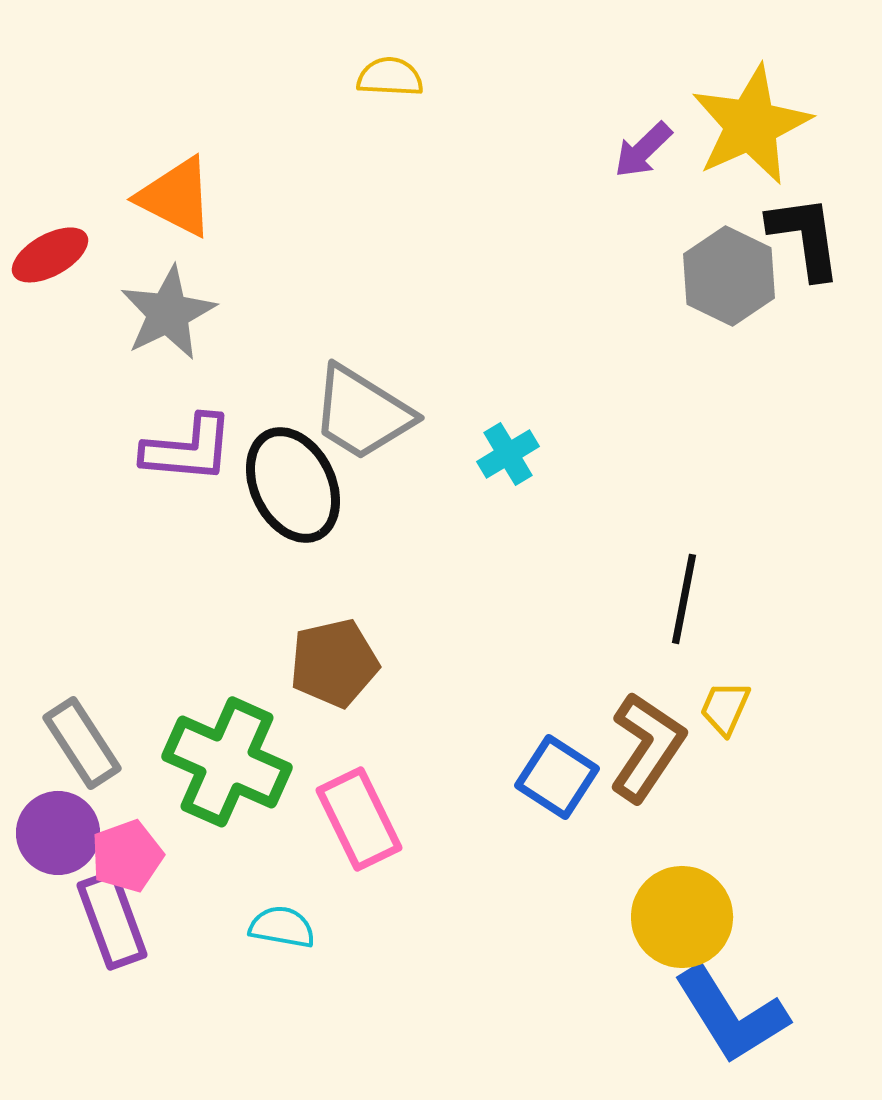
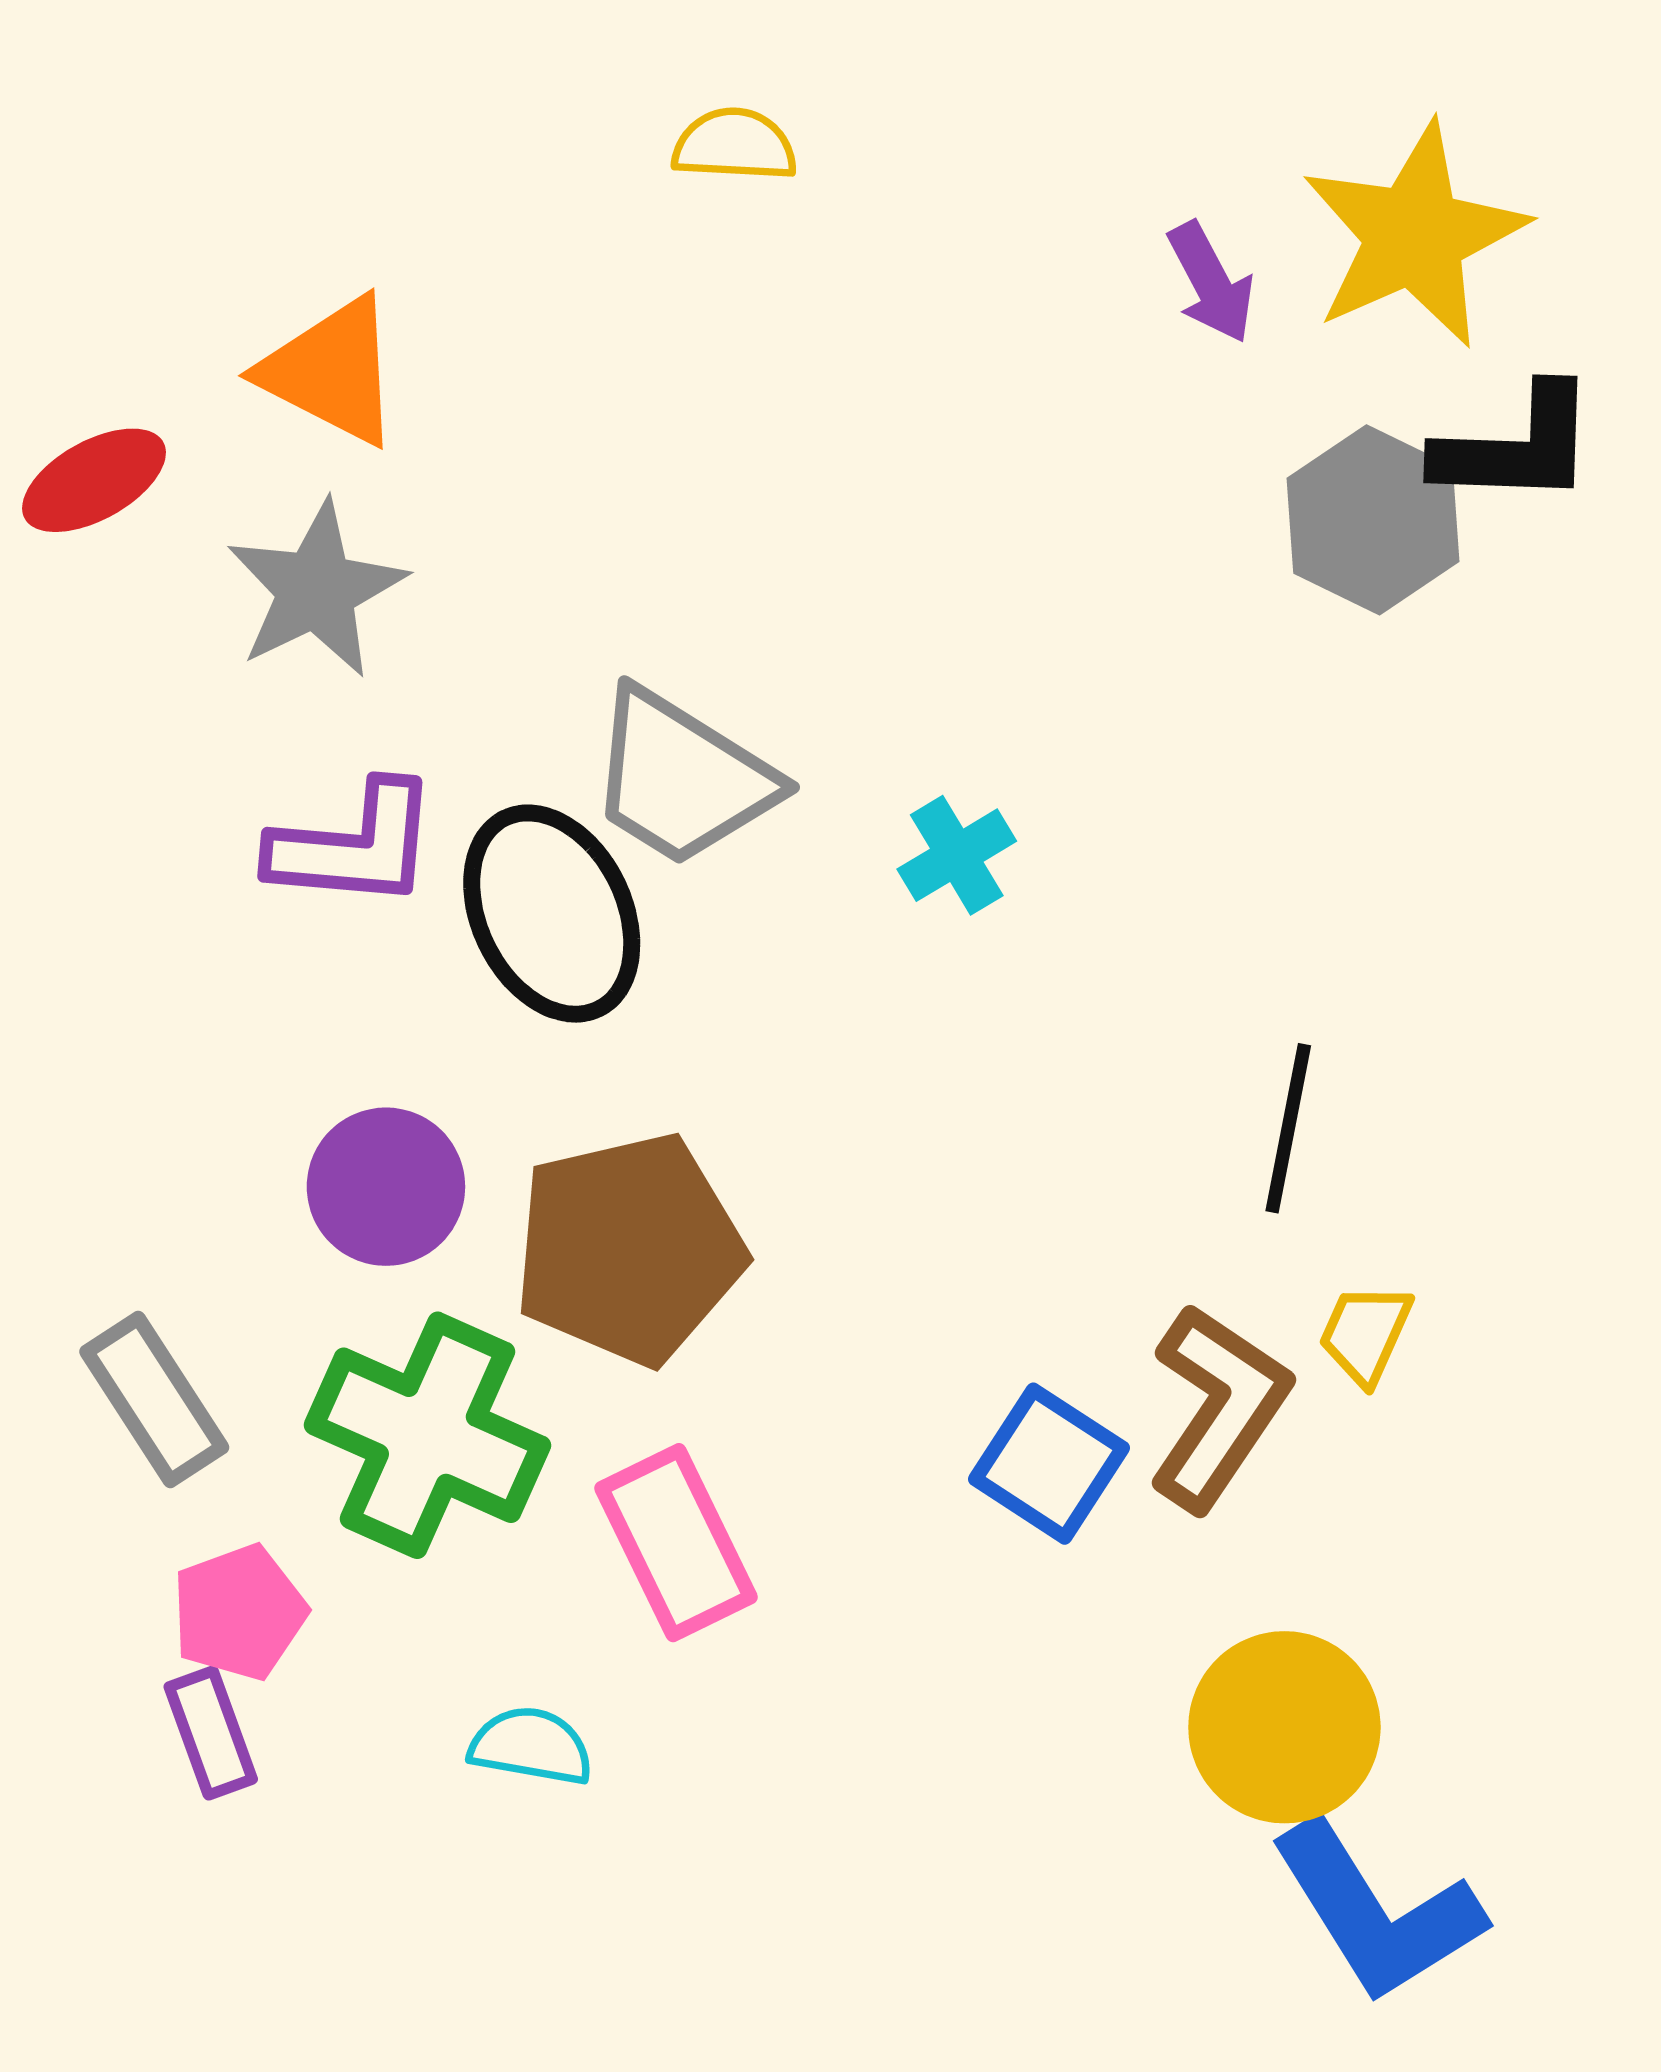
purple arrow: (643, 150) -> (1211, 283), turned -74
black L-shape: (805, 237) -> (1516, 446), turned 100
brown pentagon: (334, 663) -> (629, 1249), size x1.4
purple circle: (58, 833) -> (386, 1187), moved
purple rectangle: (112, 920) -> (211, 1733), size x0.7

